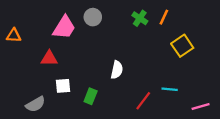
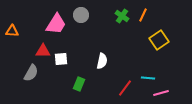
white square: (63, 86) -> (61, 59), moved
gray semicircle: (35, 104) -> (31, 73), moved, turned -30
pink line: (201, 106) -> (161, 93), moved

